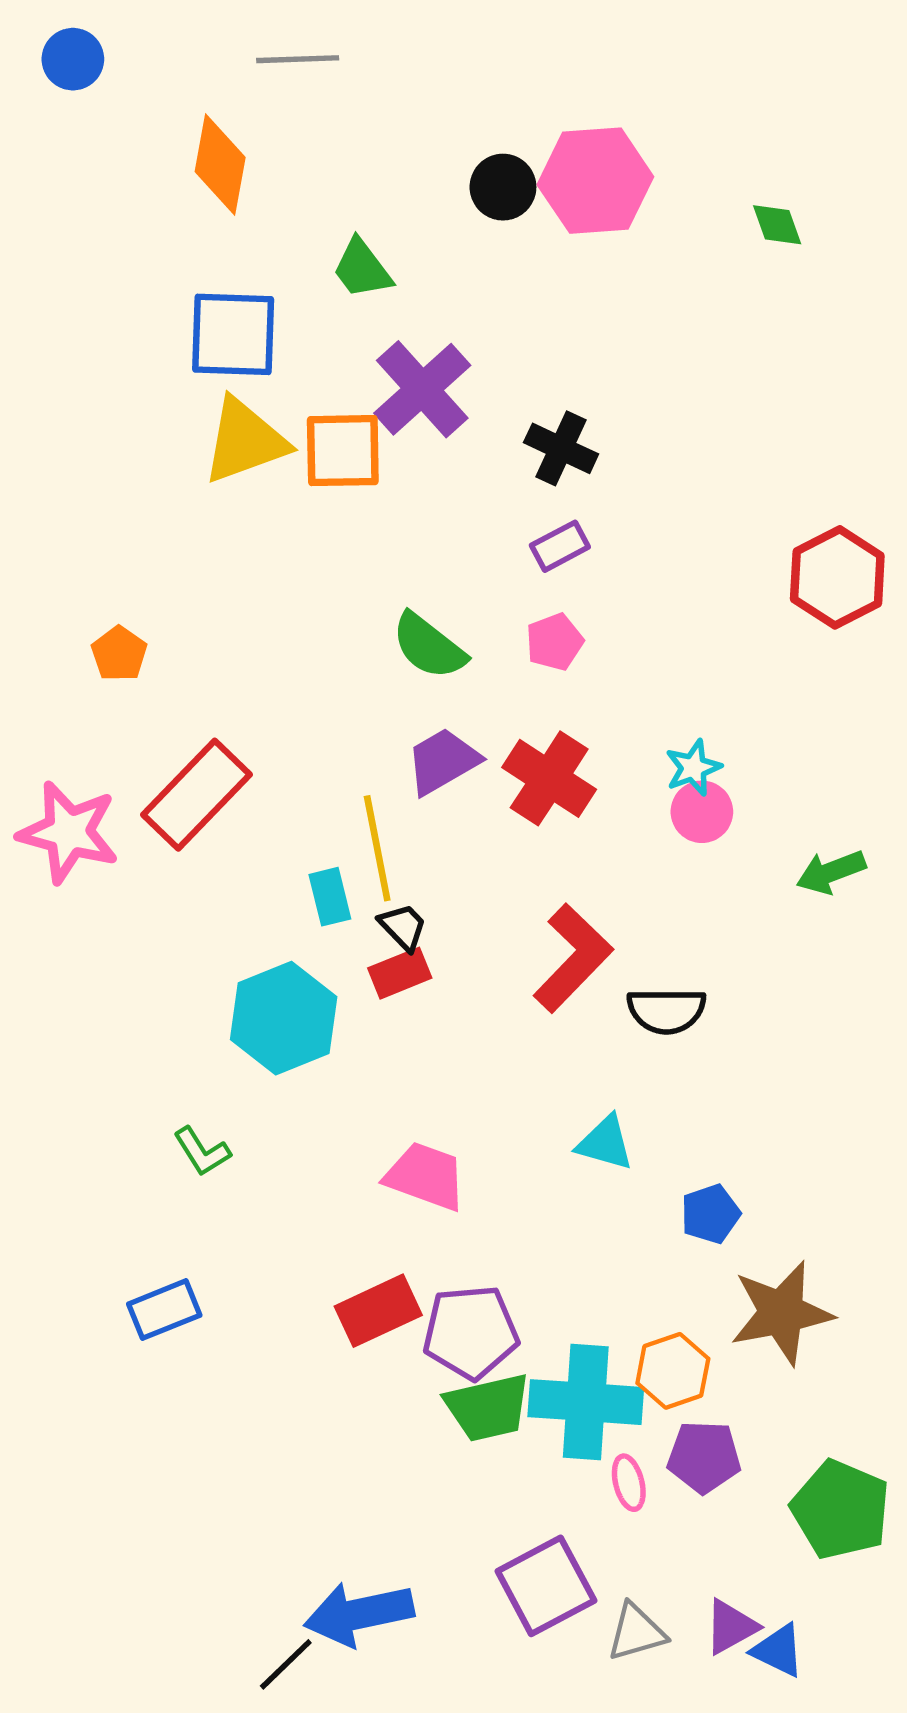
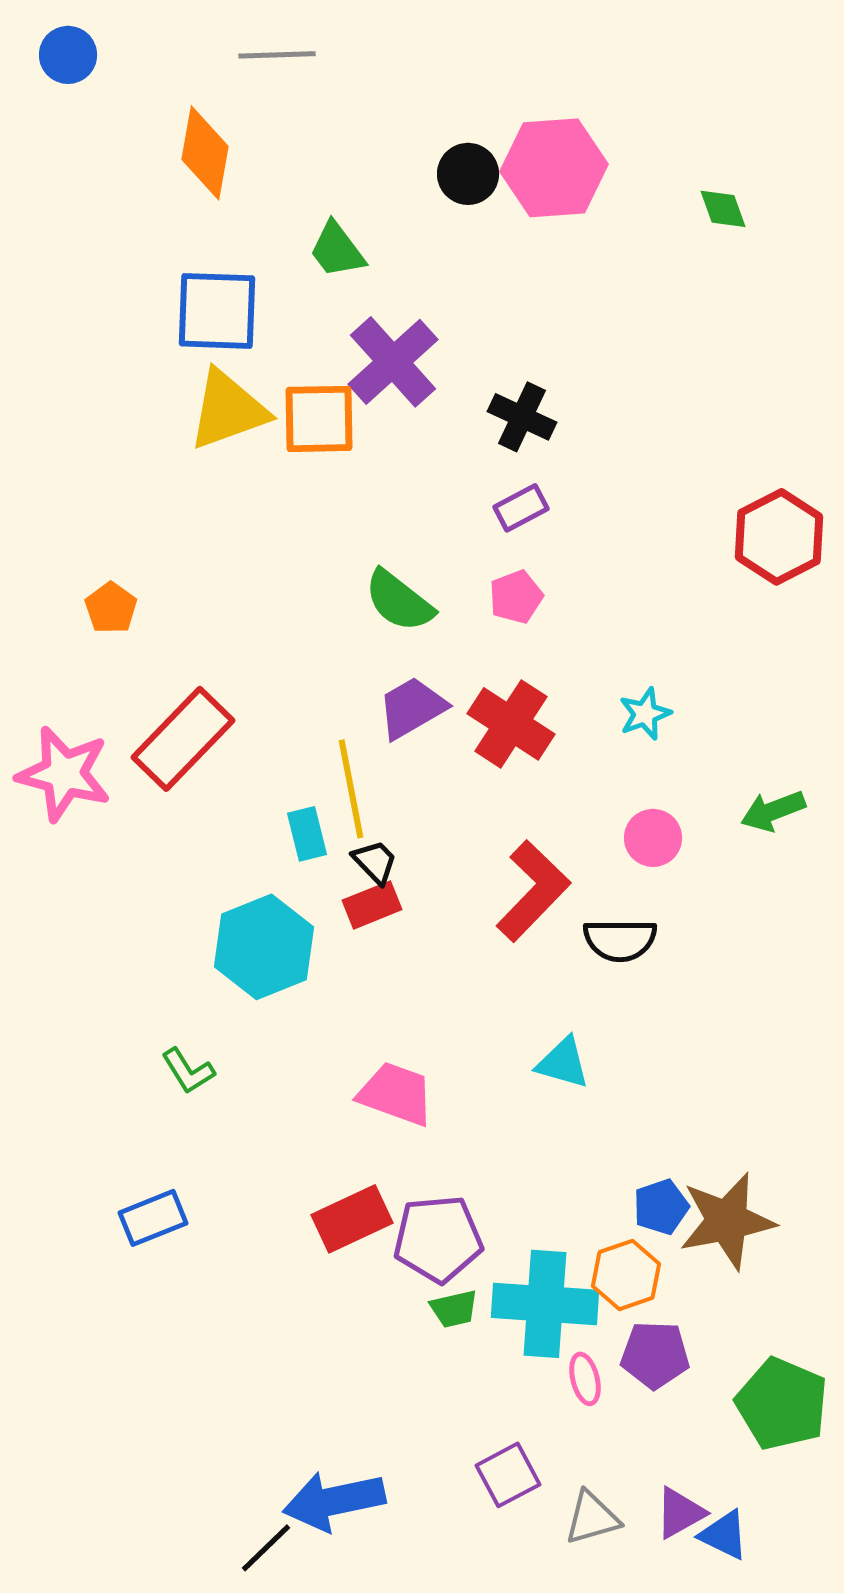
pink circle: (702, 812) -> (653, 838), moved
blue pentagon: (710, 1214) -> (661, 1207), moved
green trapezoid: (488, 1407) -> (454, 1309), size x0.6
purple square: (546, 1586) -> (508, 1475), size x0.7

